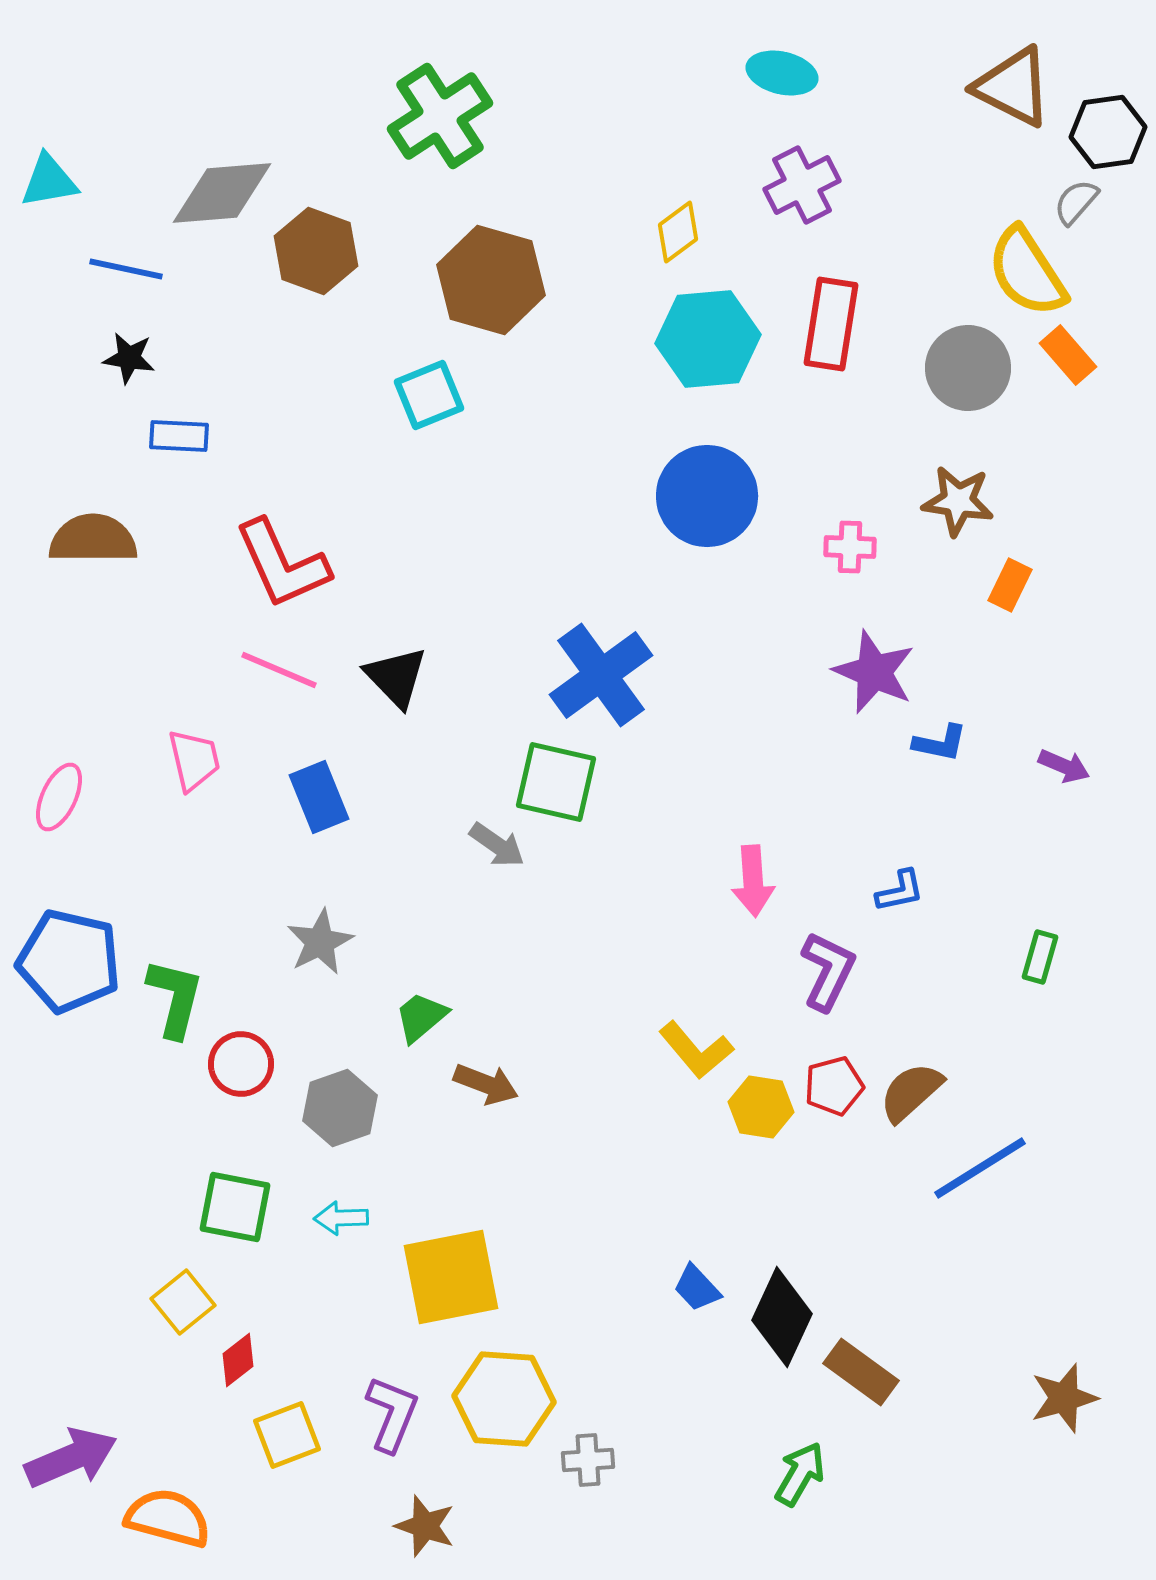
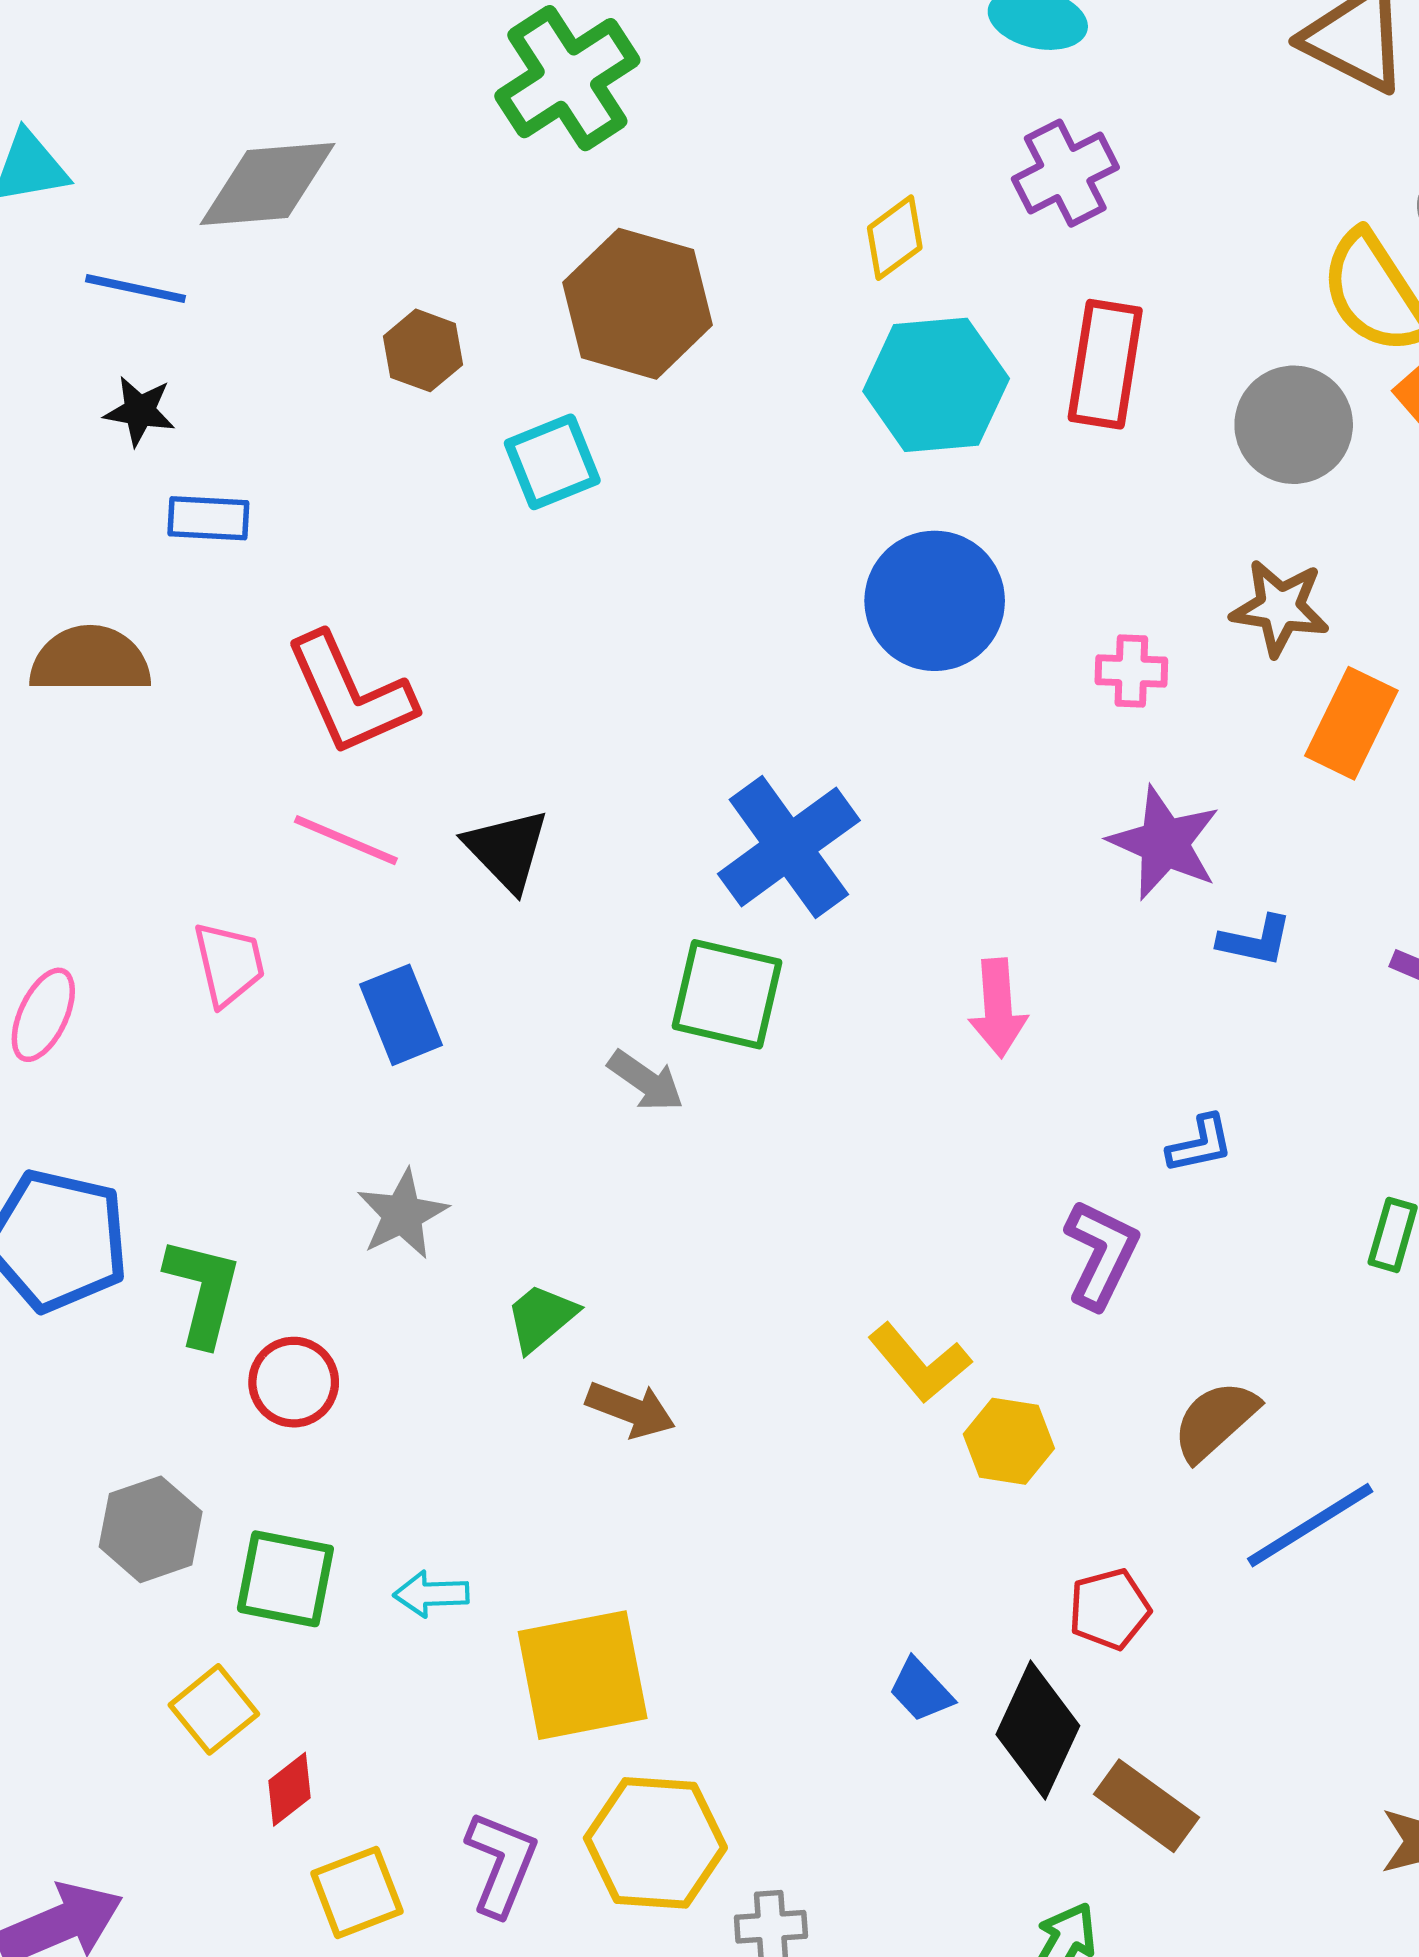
brown hexagon: (316, 251) -> (423, 350), moved, size x0.7
orange rectangle: (1010, 585) -> (1351, 723), size x1.5
pink arrow: (753, 881) -> (998, 1008), moved
red pentagon: (834, 1086) -> (1109, 1609), moved
gray hexagon: (340, 1108) -> (151, 1529), moved

